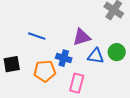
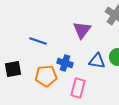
purple triangle: (82, 37) -> (82, 30), moved, turned -36

